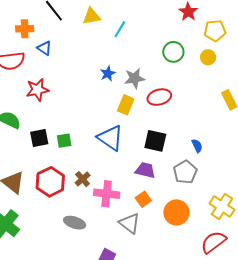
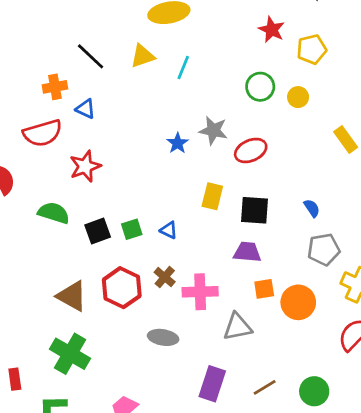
yellow circle: (208, 57) -> (298, 97), moved
blue star: (108, 73) -> (178, 143), moved
gray star: (135, 78) -> (213, 130), turned 30
yellow rectangle: (126, 105) -> (212, 196), moved
blue triangle: (110, 138) -> (169, 230), moved, size x0.5
gray pentagon: (185, 172) -> (324, 249), moved, turned 30
orange square: (143, 199) -> (264, 289), moved, turned 35
gray triangle: (130, 223) -> (237, 327), turned -40

